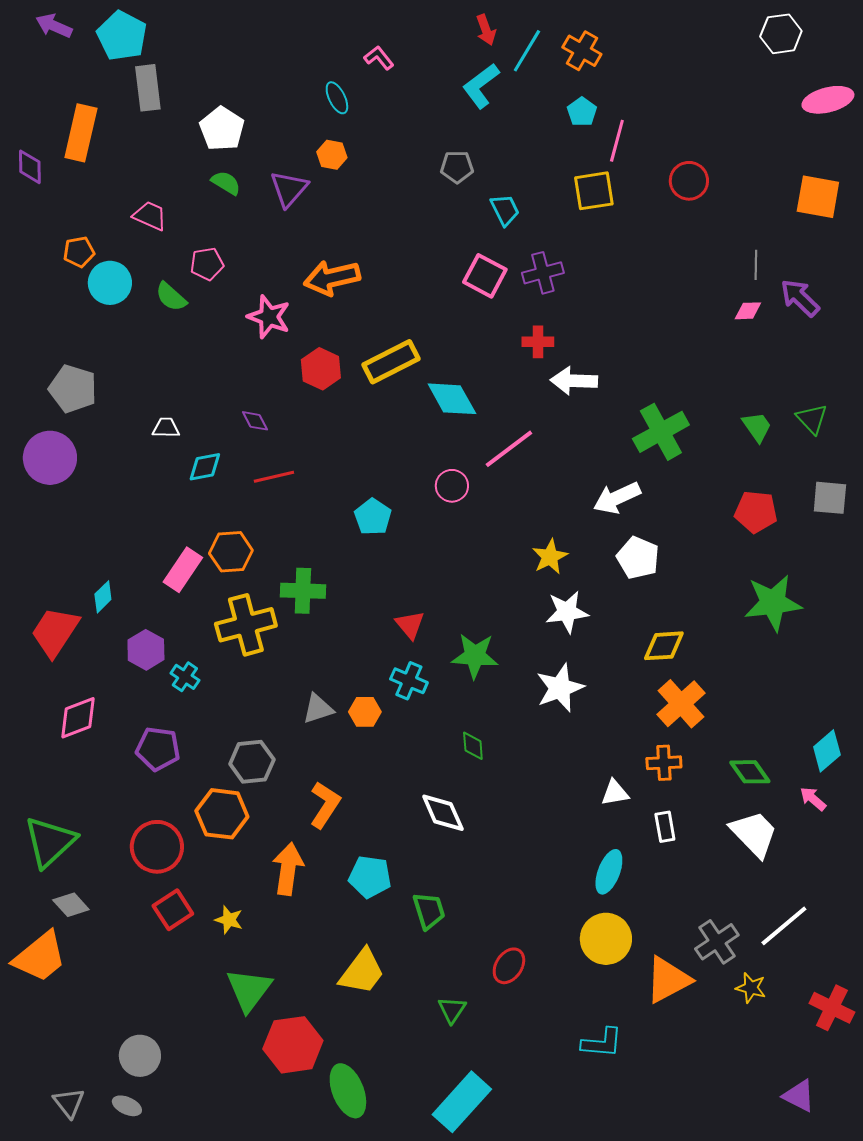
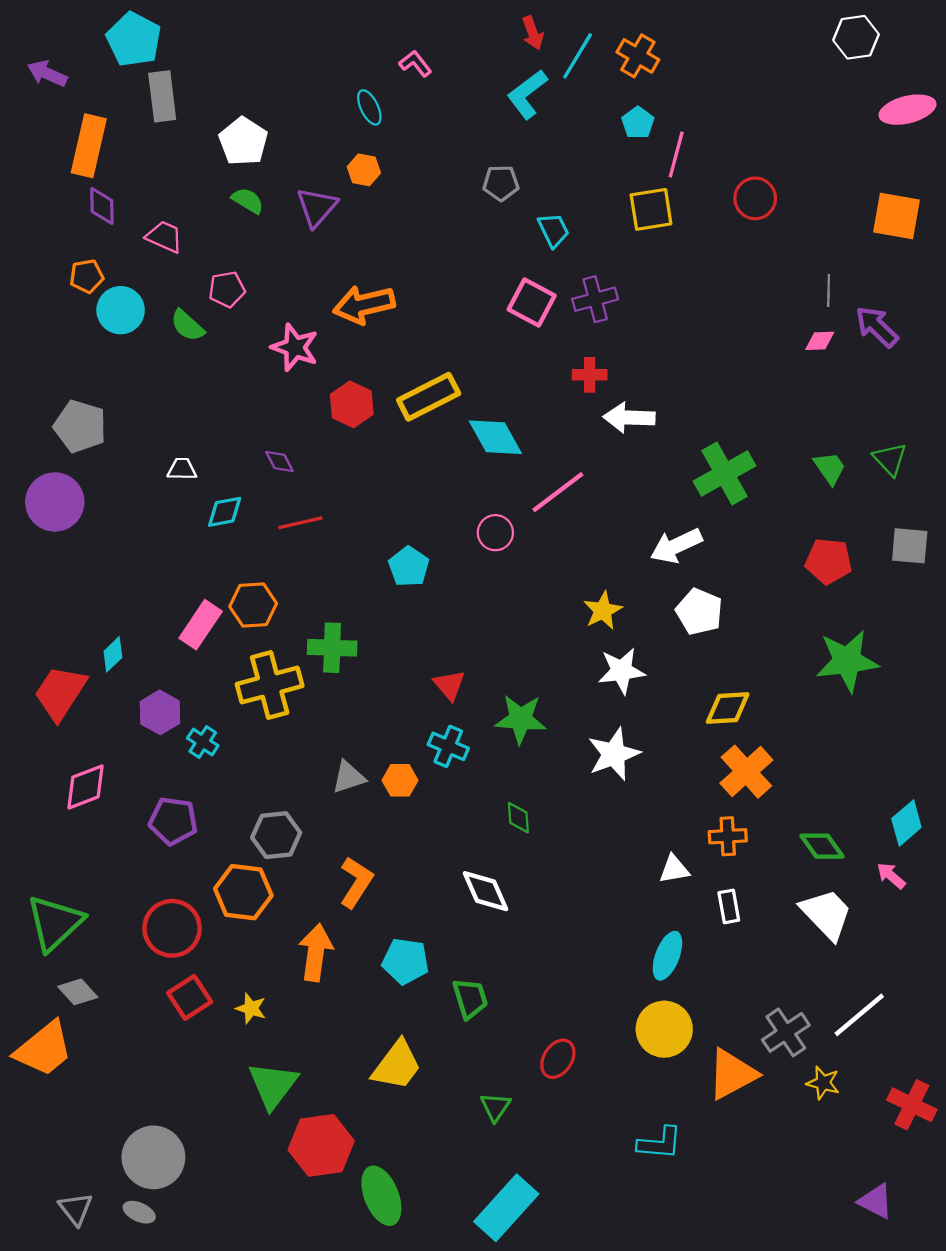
purple arrow: (54, 26) -> (47, 73), moved
purple diamond: (30, 167) -> (102, 206), moved
gray circle: (140, 1056) -> (153, 1157), size x1.4

